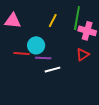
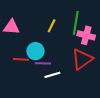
red triangle: (83, 55) -> (82, 59), size x1.6

